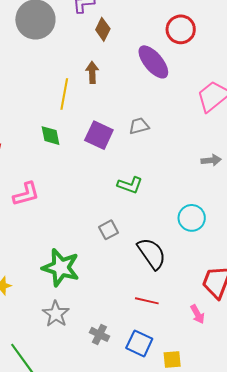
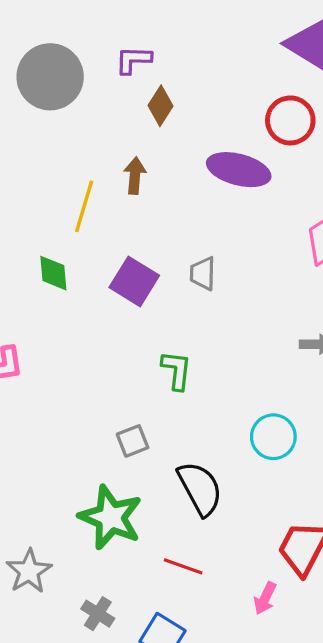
purple ellipse: (153, 62) -> (239, 170), turned -42
gray trapezoid: (139, 126) -> (203, 274), turned -80
green L-shape: (130, 185) -> (177, 370), turned -110
green star: (61, 268) -> (111, 517), moved
pink arrow: (197, 314) -> (265, 598), turned 48

